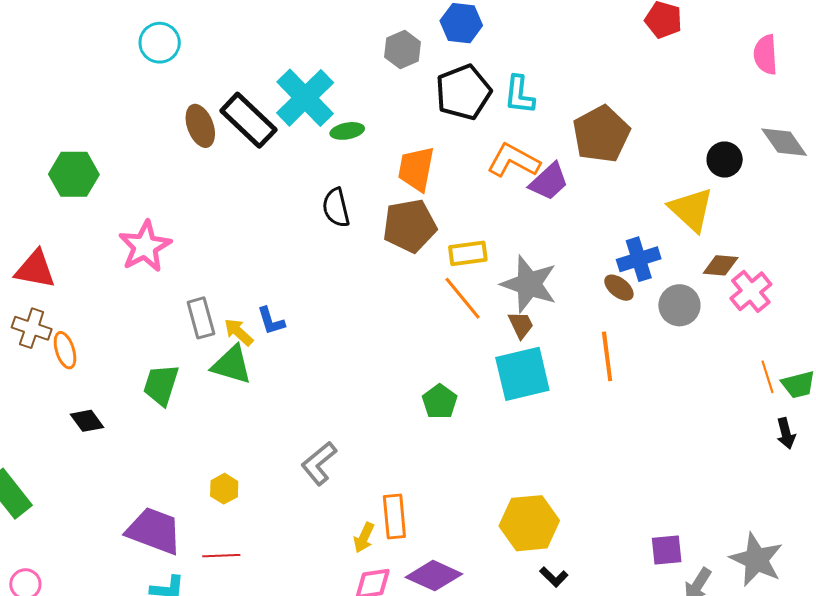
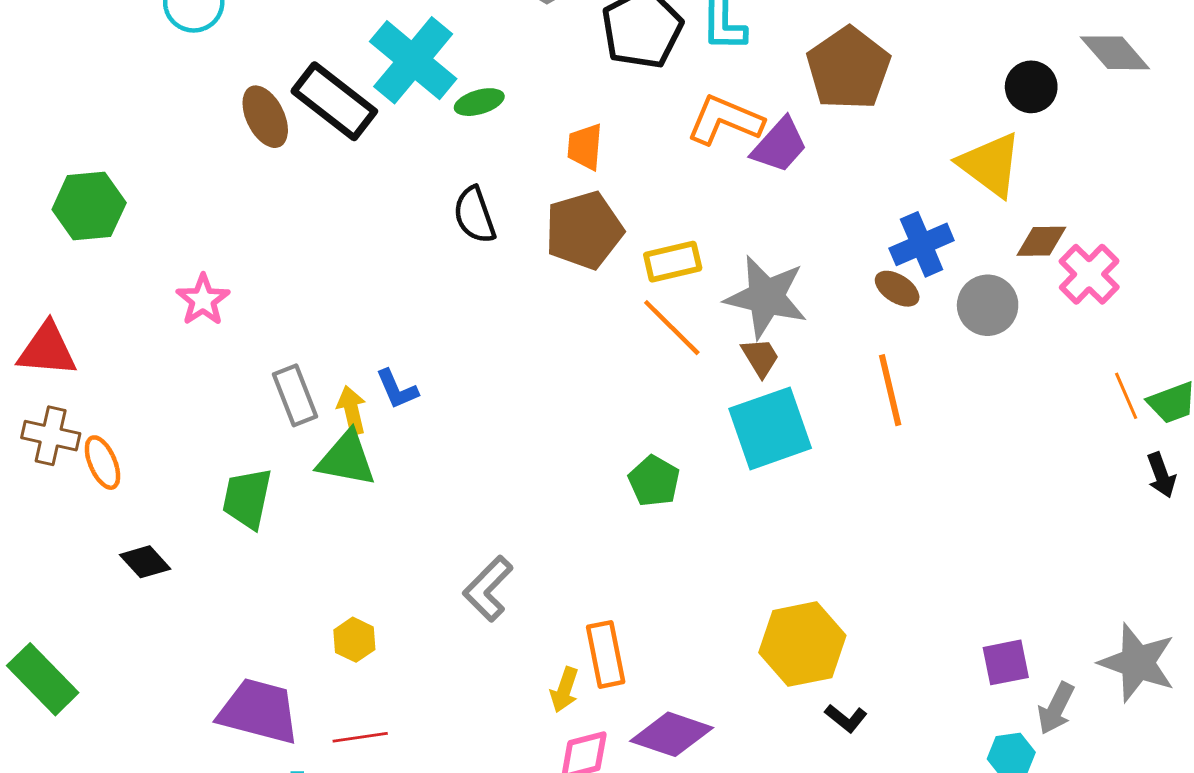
orange trapezoid: (416, 169) -> (585, 147), size x0.7
pink star: (145, 246) -> (203, 300), size x0.7
yellow arrow: (239, 332) -> (352, 410), turned 40

